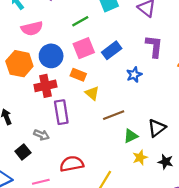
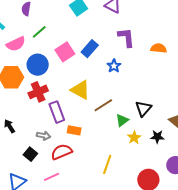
green line: (80, 21) -> (39, 32), moved
orange rectangle: (78, 75) -> (74, 130), moved
yellow triangle: (92, 93) -> (80, 90), size x1.5
red semicircle: (72, 164) -> (61, 152), moved

